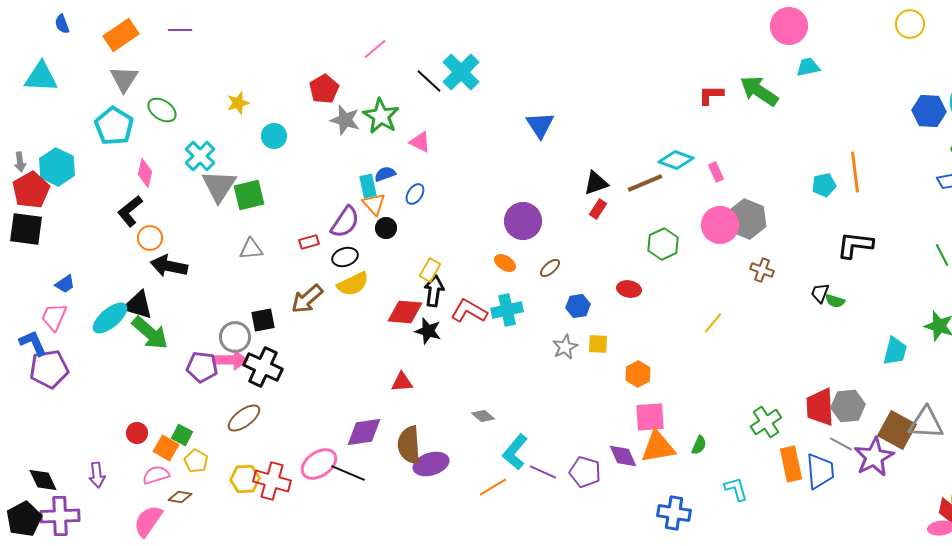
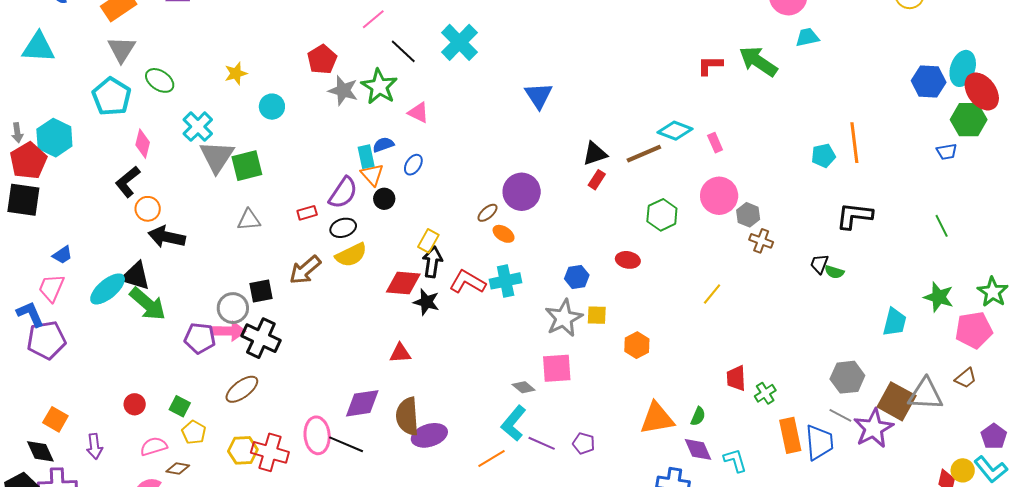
black line: (429, 81) -> (403, 51), moved
gray hexagon: (747, 219) -> (748, 215), moved, size x0.6
brown ellipse: (550, 268) -> (487, 213), moved
gray star: (565, 347) -> (564, 318), size x1.5
red trapezoid: (820, 407) -> (736, 378), moved, size x0.7
gray diamond: (483, 416) -> (524, 387), moved
pink square: (650, 417) -> (557, 368), moved
green cross: (766, 422) -> (765, 393), size x0.7
orange square: (166, 448) -> (55, 419), moved
purple diamond: (623, 456) -> (698, 449), moved
pink ellipse: (319, 464) -> (317, 435), turned -60
purple pentagon: (585, 472) -> (584, 443), size x0.7

